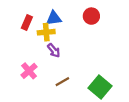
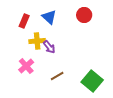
blue triangle: (54, 18) -> (49, 17), turned 49
yellow cross: (46, 32) -> (37, 41), moved

